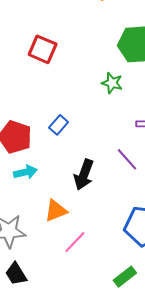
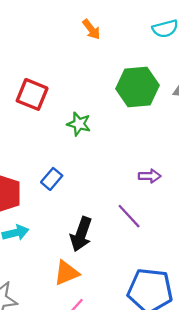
green star: (112, 83) -> (79, 124), moved
orange triangle: (56, 211) -> (66, 273), moved

